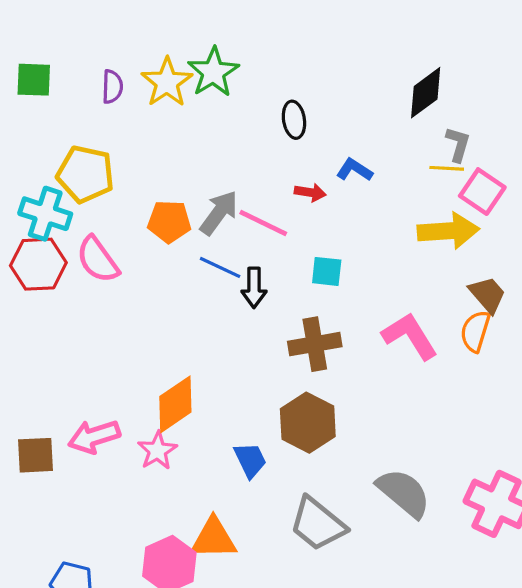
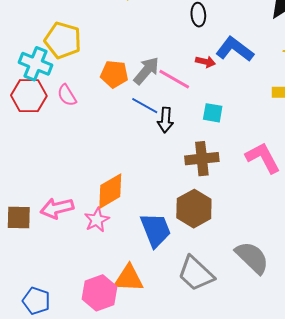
blue L-shape: (354, 170) -> (235, 49), size x1.6
pink semicircle: (98, 260) -> (67, 95), size x0.7
blue trapezoid: (250, 460) -> (156, 230), size x1.5

